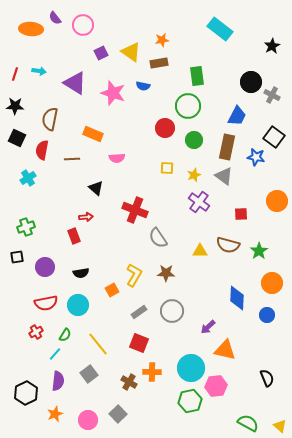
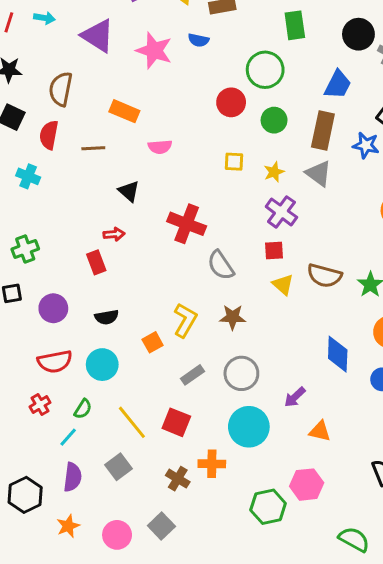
green rectangle: (197, 76) -> (295, 25), moved
cyan cross: (28, 178) -> (28, 176), turned -35
red square: (241, 214) -> (274, 250), moved
yellow triangle: (200, 251) -> (283, 285), turned 42
red square: (139, 343) -> (176, 422), moved
orange triangle: (225, 350) -> (320, 431), size x0.7
cyan circle: (191, 368) -> (249, 427), moved

